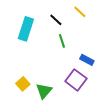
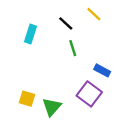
cyan rectangle: (26, 29) -> (31, 34), size x0.7
yellow square: (23, 84) -> (27, 99), turned -32

